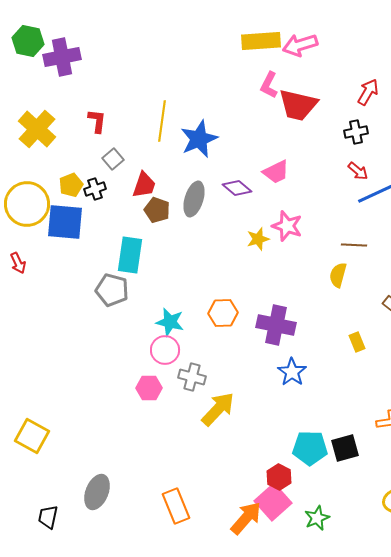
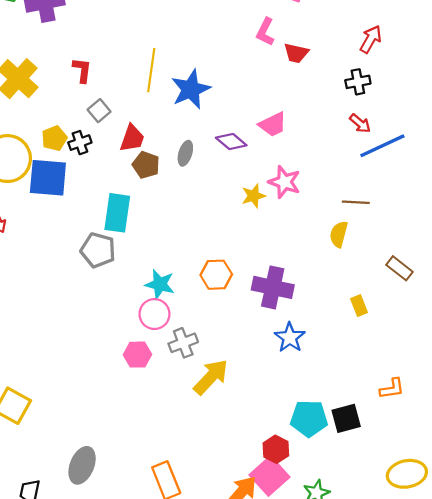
red trapezoid: (298, 105) -> (296, 53), size x0.6
gray ellipse: (194, 199) -> (185, 153), size x0.7
gray cross: (192, 377) -> (183, 343), turned -36

